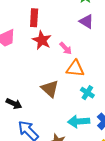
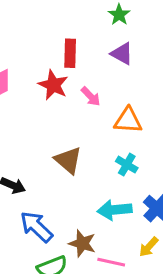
red rectangle: (34, 18) -> (70, 53), moved
orange triangle: (75, 69) -> (128, 120), moved

